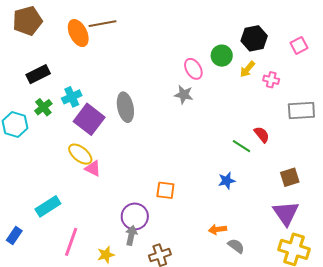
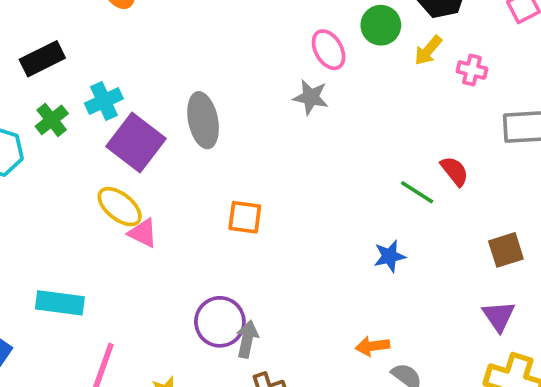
orange square: (165, 190) -> (245, 217), moved
cyan rectangle: (48, 206) -> (60, 303), turned 40
purple triangle: (286, 213) -> (499, 316), size x0.7
gray arrow: (131, 235) -> (247, 339), moved

